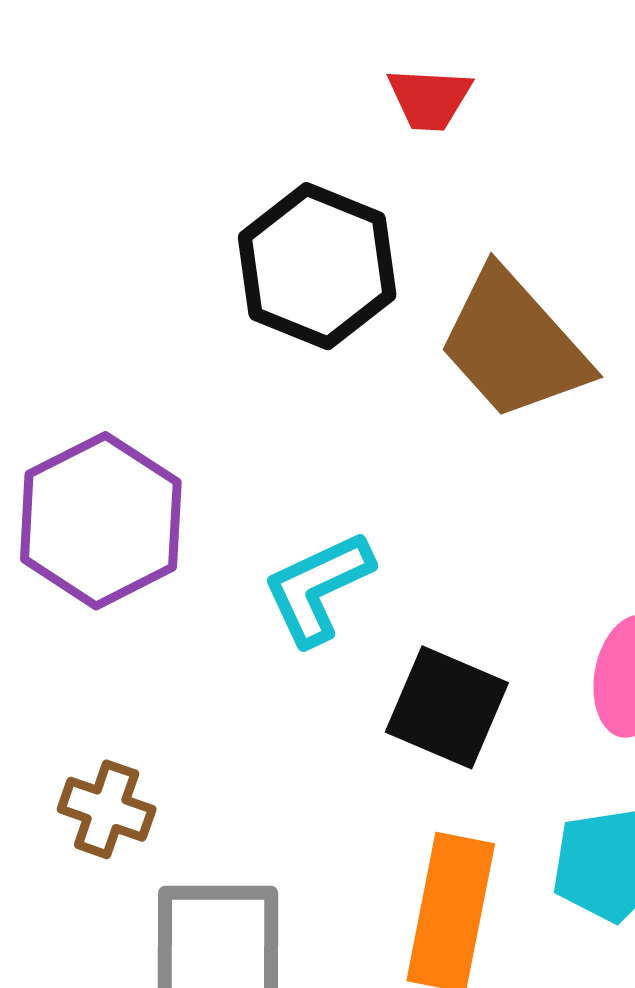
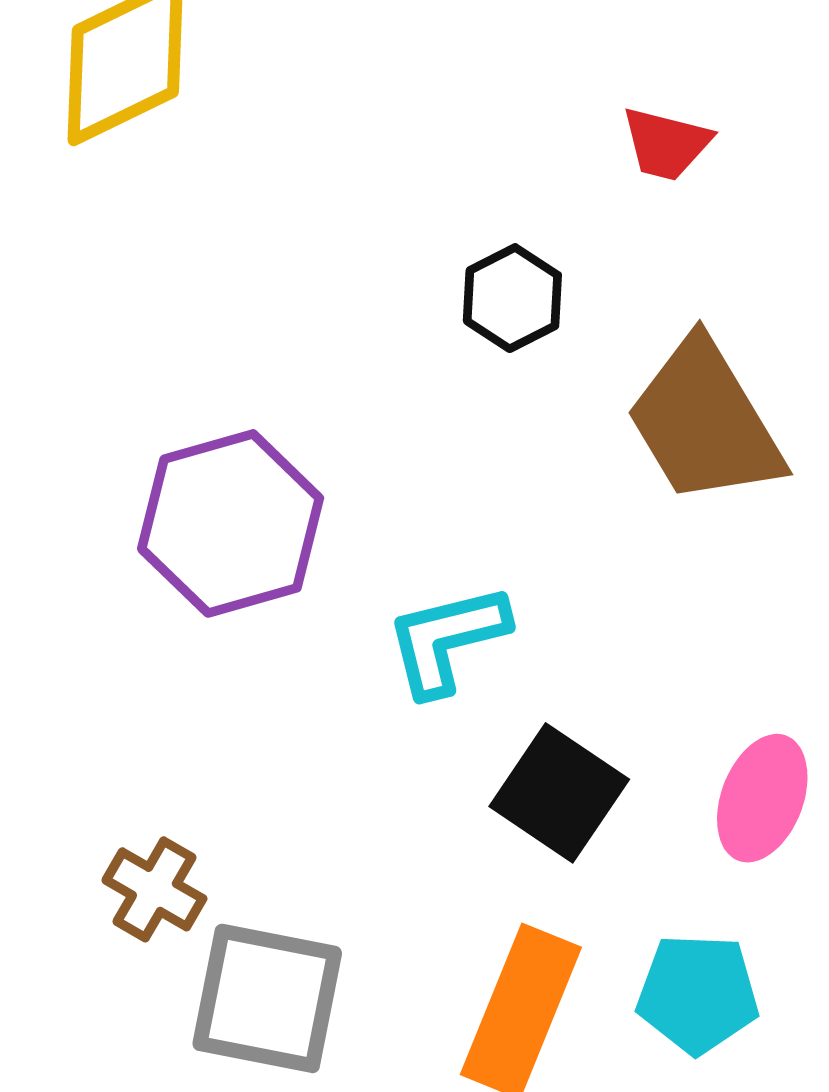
black hexagon: (317, 266) -> (512, 298), size x0.6
brown cross: (107, 809) -> (154, 889), moved

